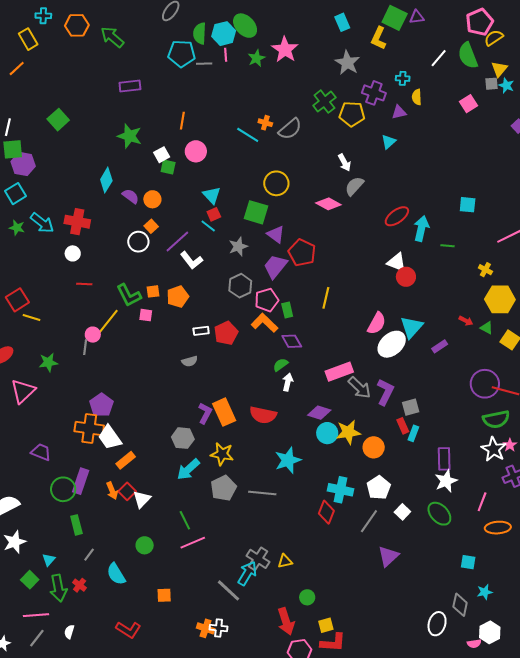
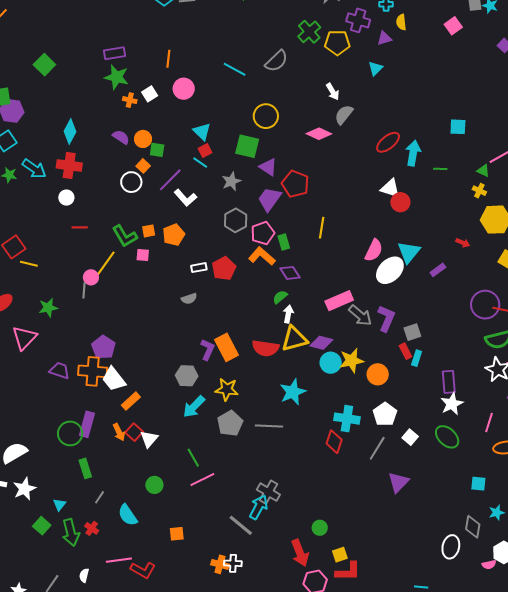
purple rectangle: (130, 86) -> (114, 53), moved
orange cross: (265, 123) -> (130, 100), moved
green square: (168, 167) -> (157, 150), moved
cyan diamond: (106, 180) -> (70, 131), moved
green triangle: (487, 328) -> (483, 171), moved
purple trapezoid: (41, 452) -> (60, 371), moved
yellow triangle: (285, 561) -> (294, 339), moved, size x1.8
pink line: (36, 615) -> (119, 560), moved

